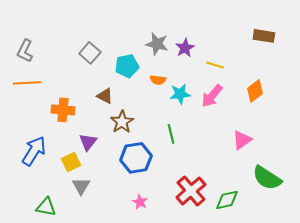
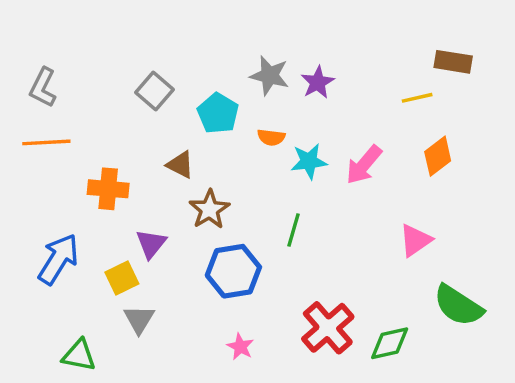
yellow line: (215, 65) -> (417, 98), moved, turned -30
cyan pentagon: (127, 66) -> (218, 113), turned -30
green line: (171, 134) -> (294, 230), turned 30

